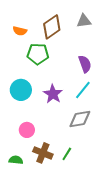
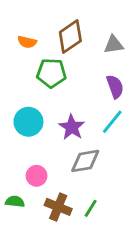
gray triangle: (84, 21) -> (114, 45), moved
gray diamond: (80, 119) -> (85, 161), moved
green semicircle: (16, 160) -> (15, 202), moved

